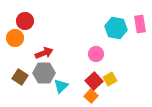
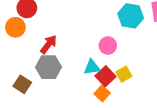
red arrow: (44, 53) -> (49, 44), turned -30
brown square: (20, 77) -> (22, 84), moved
cyan triangle: (61, 86) -> (92, 67), moved, turned 35

